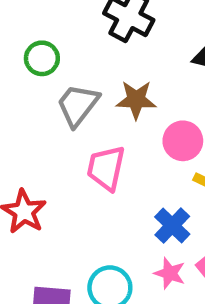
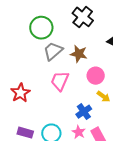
green circle: (42, 58) -> (41, 28), size x1.5

